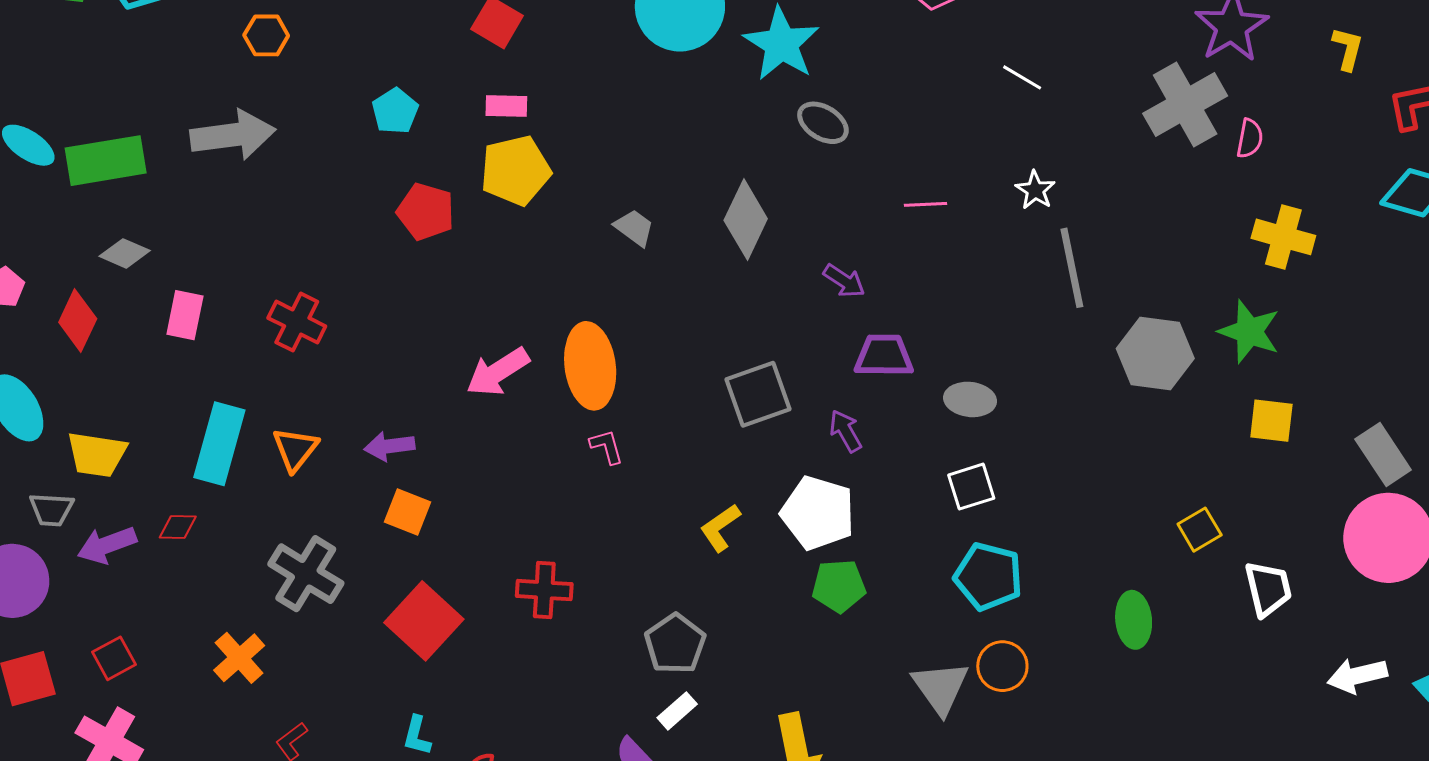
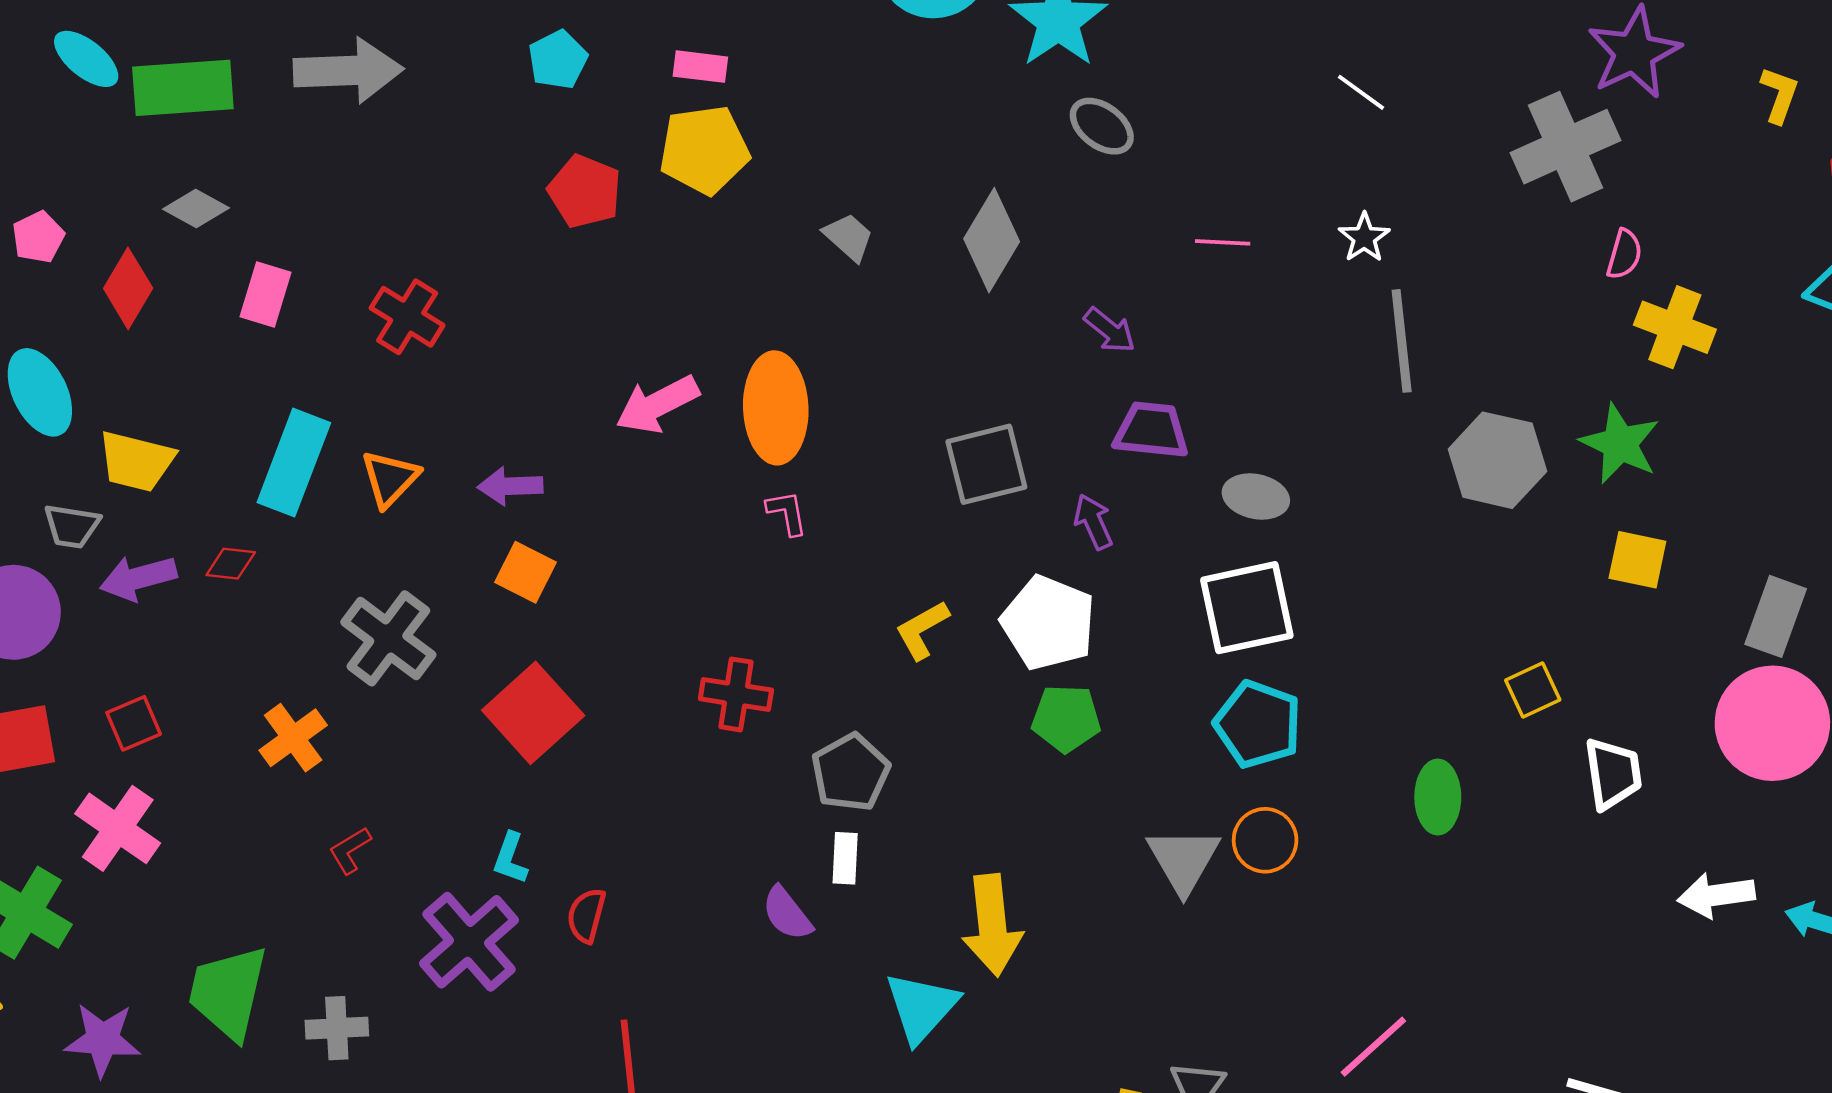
pink semicircle: (1250, 138) -> (1624, 254), moved
gray rectangle: (1383, 455) -> (1776, 616), turned 48
white square: (971, 487) -> (1247, 608), size x1.6
red cross: (544, 590) -> (736, 694), moved
white rectangle: (677, 711) -> (845, 858), turned -51

